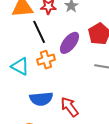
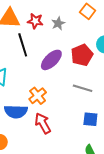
orange cross: (46, 60) -> (38, 96), moved, turned -30

